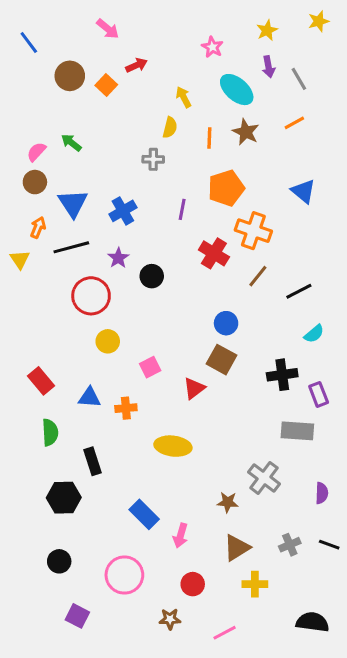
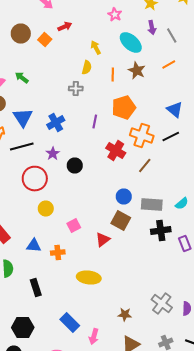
black line: (299, 291) -> (171, 136), moved
gray rectangle: (297, 431) -> (152, 204), moved
gray cross: (264, 478) -> (162, 304), moved
black hexagon: (64, 498) -> (23, 328), moved

